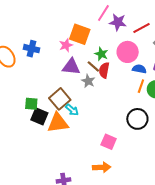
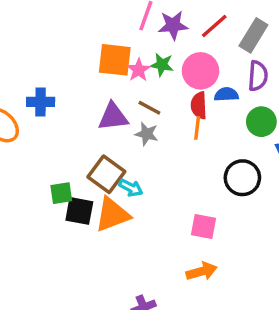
pink star: (66, 45) -> (139, 70), moved
green star: (101, 54) -> (162, 65), moved
red semicircle: (104, 70) -> (199, 105), moved
orange line: (141, 86) -> (197, 128), moved

